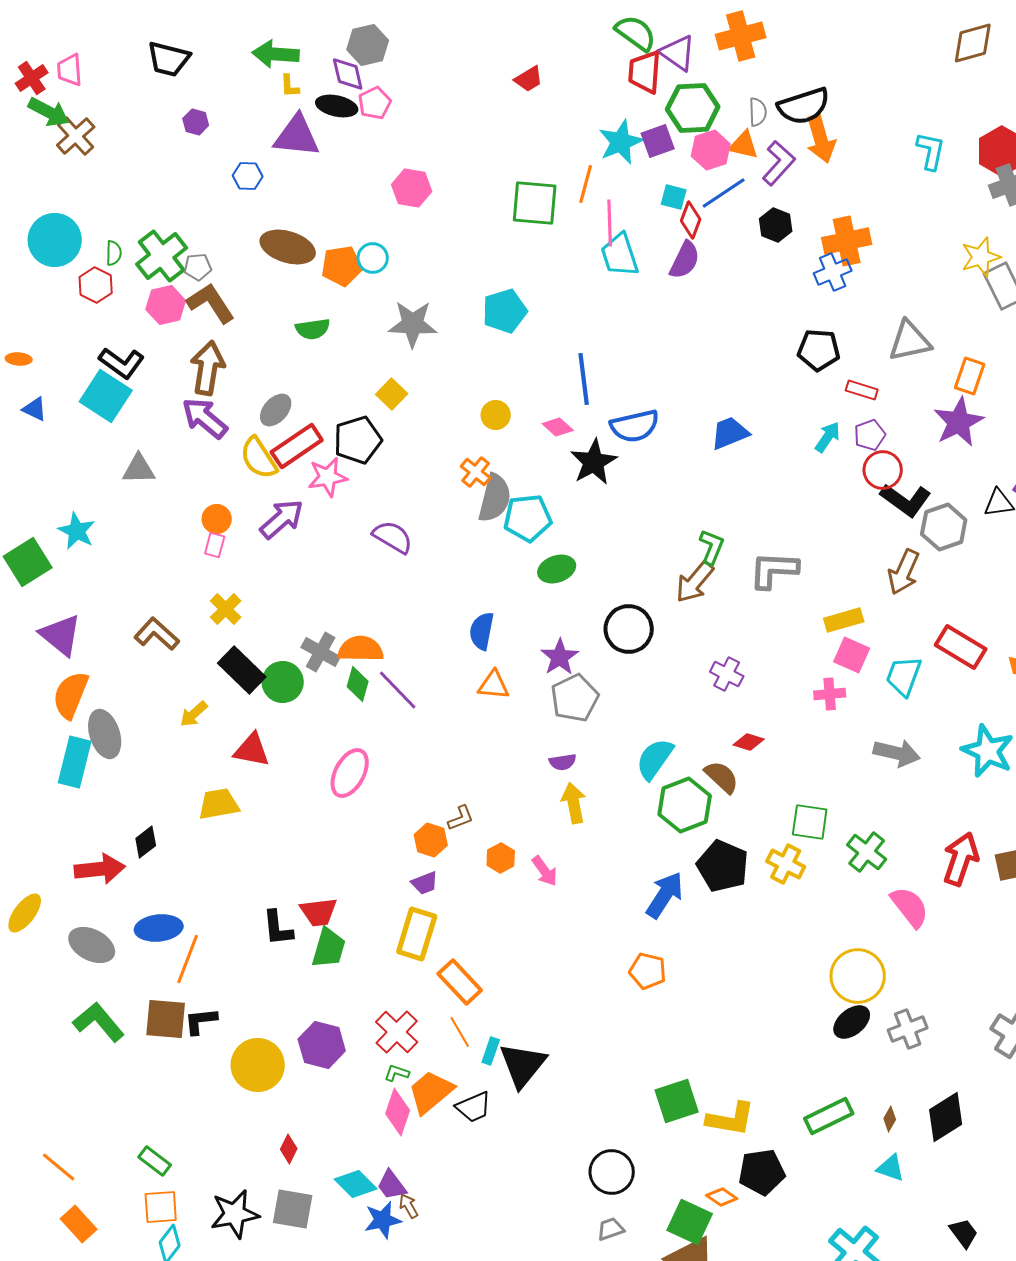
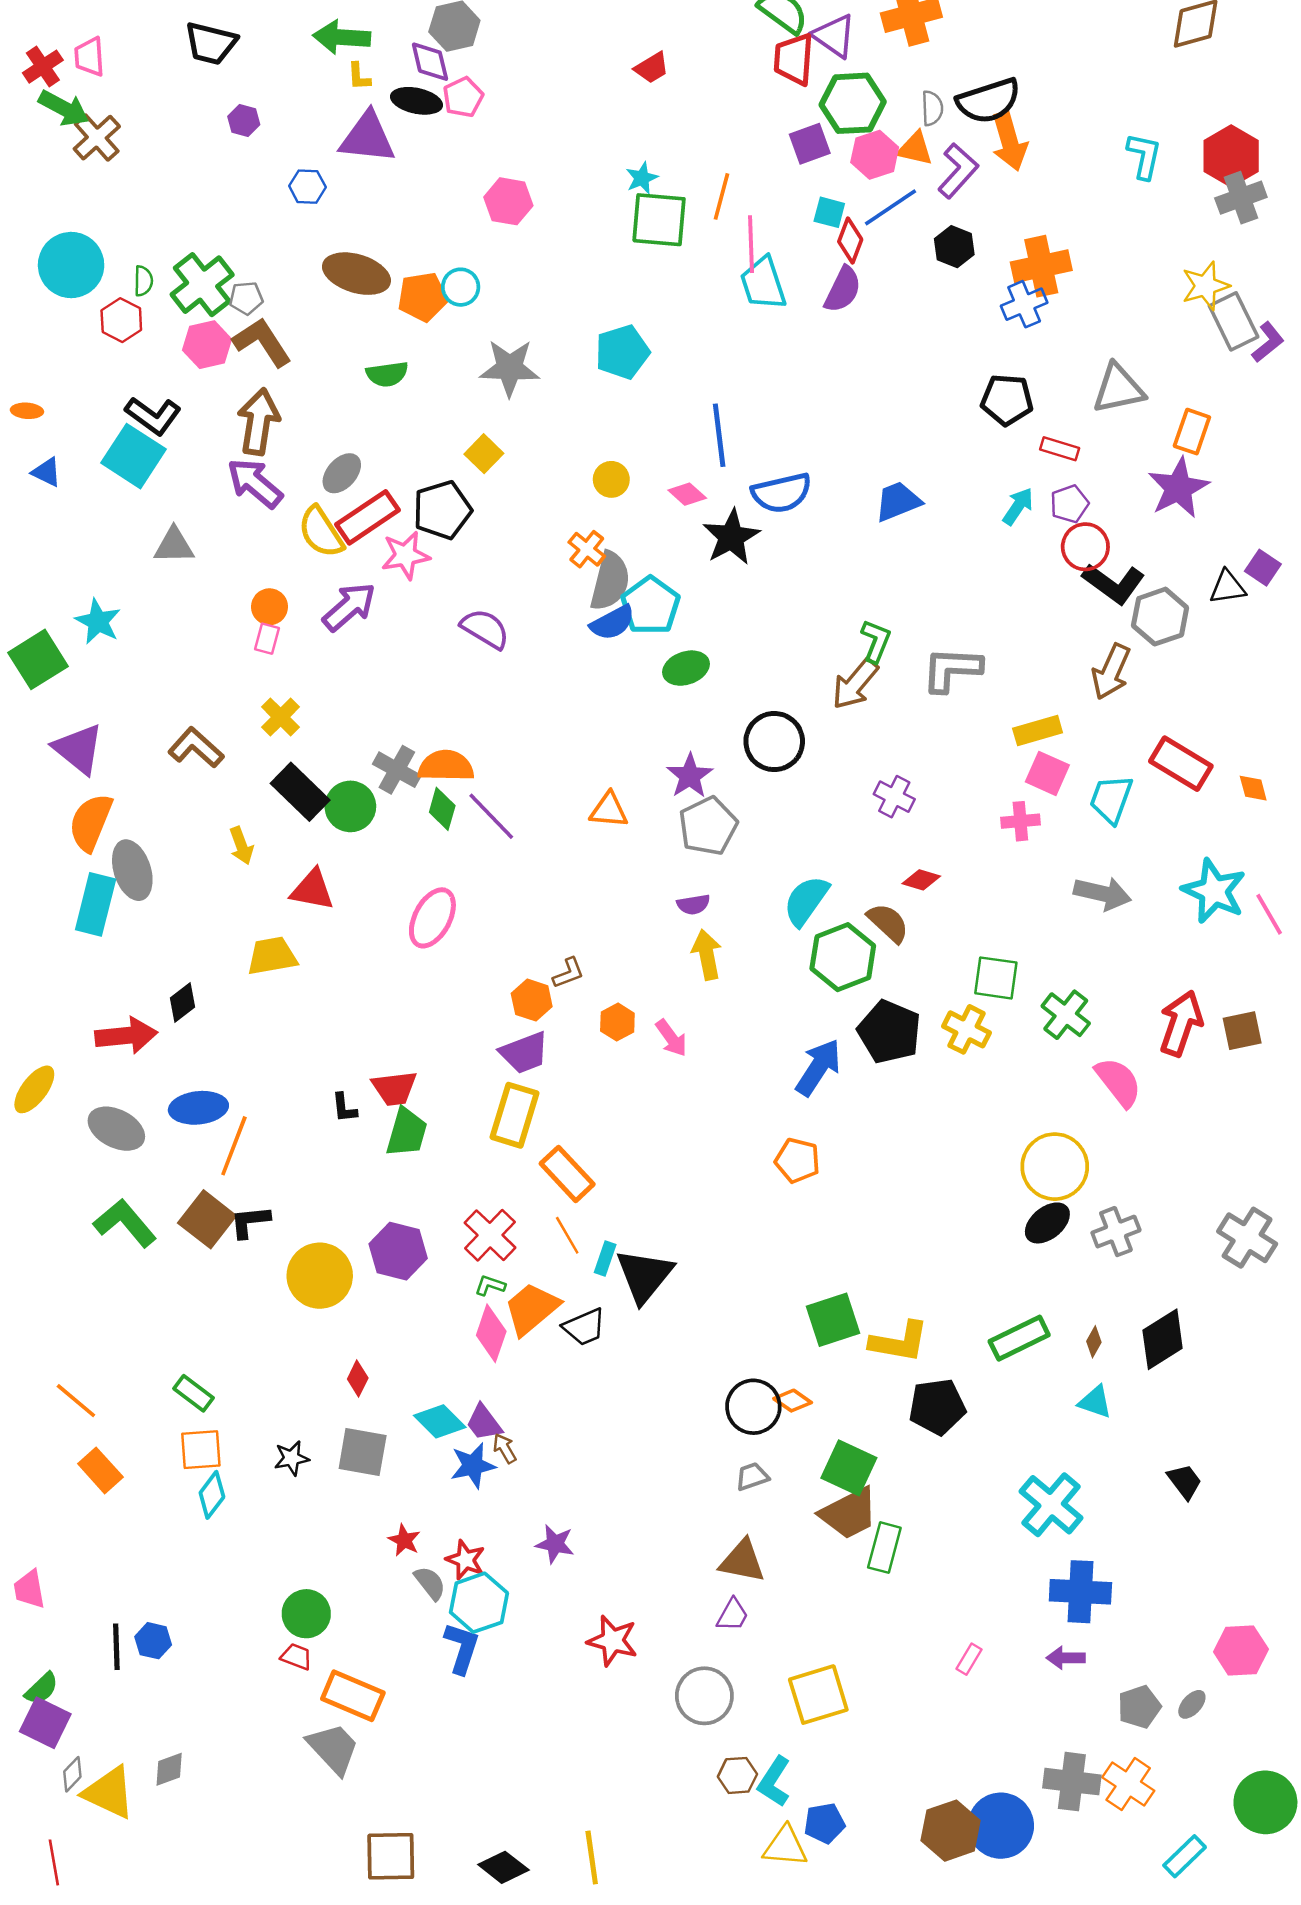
cyan star: (621, 142) -> (642, 178), moved, size x0.6
cyan pentagon: (528, 518) -> (650, 606), turned -30
blue semicircle: (482, 631) -> (613, 623), moved, turned -129
yellow arrow: (194, 714) -> (241, 846), turned -68
purple trapezoid: (425, 883) -> (524, 1053), size x1.5
black L-shape: (278, 928) -> (344, 1108), size x0.7
brown square: (166, 1019) -> (207, 1219), turned 33
orange diamond: (722, 1197) -> (793, 1401), moved
black star: (235, 1214) -> (292, 1458), size x0.6

